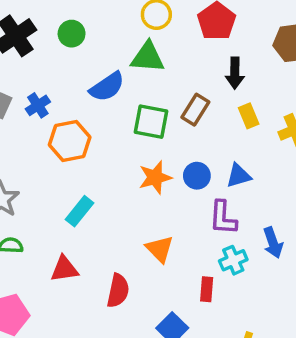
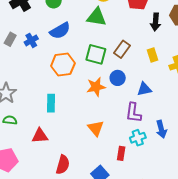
black arrow: (235, 73) -> (155, 22), moved
blue semicircle: (107, 87) -> (60, 31), moved
orange hexagon: (70, 141) -> (63, 65), moved
blue circle: (197, 176) -> (118, 78), moved
cyan rectangle: (79, 211) -> (51, 103), turned -42
red semicircle: (118, 291) -> (63, 165), moved

